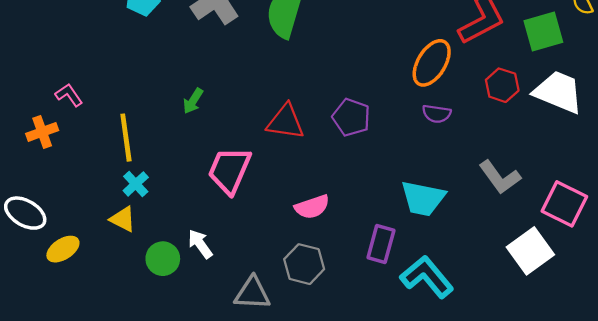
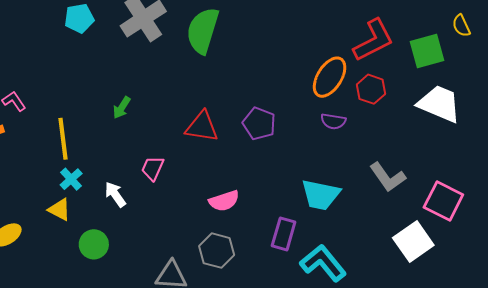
red hexagon: (502, 85) -> (371, 89), moved
pink trapezoid: (229, 170) -> (153, 168), size x0.6
white arrow: (200, 244) -> (115, 194), moved

